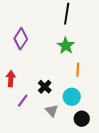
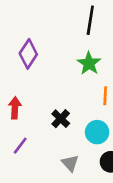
purple line: (23, 101) -> (20, 146), moved
gray triangle: (52, 111) -> (70, 163), moved

